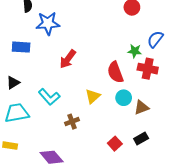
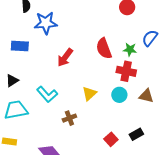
red cross: (148, 69) -> (126, 71), moved
red semicircle: (115, 72) -> (104, 48), moved
brown triangle: (141, 107) -> (146, 96), moved, turned 35

